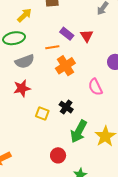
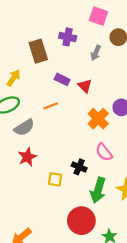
purple rectangle: (67, 34) -> (62, 79), moved
orange cross: (65, 66) -> (98, 119), moved
pink semicircle: (95, 87) -> (104, 152), moved
red circle: (58, 155) -> (81, 221), size x1.6

